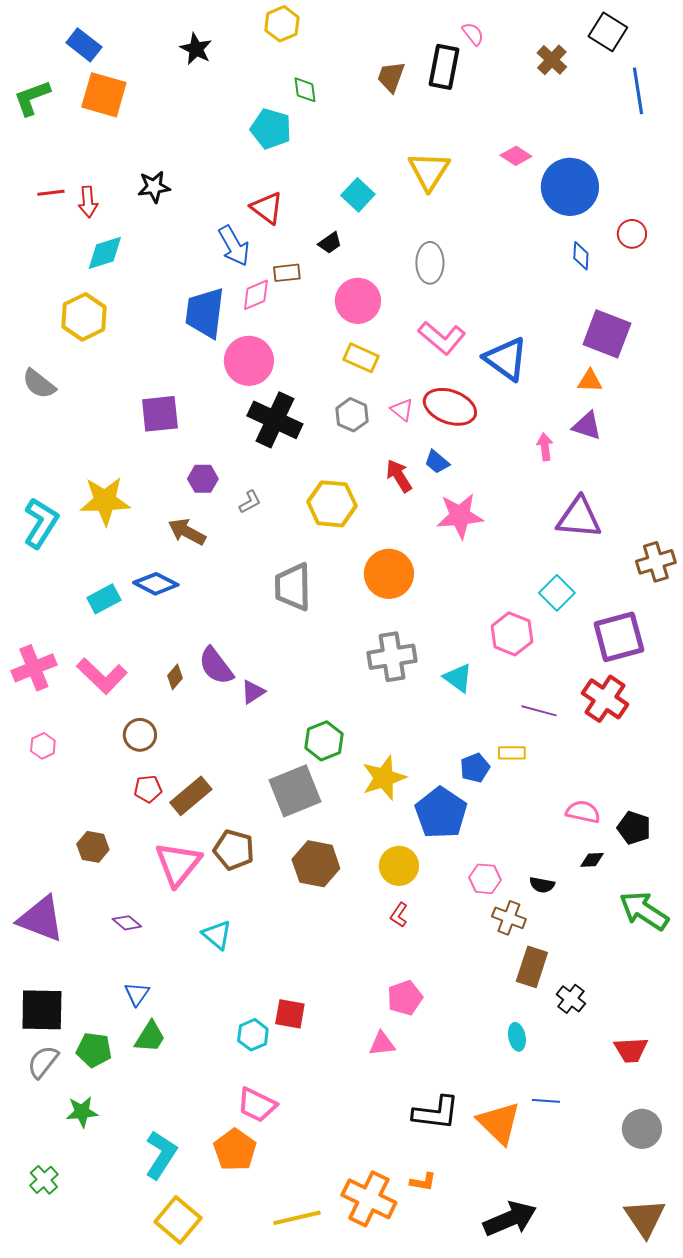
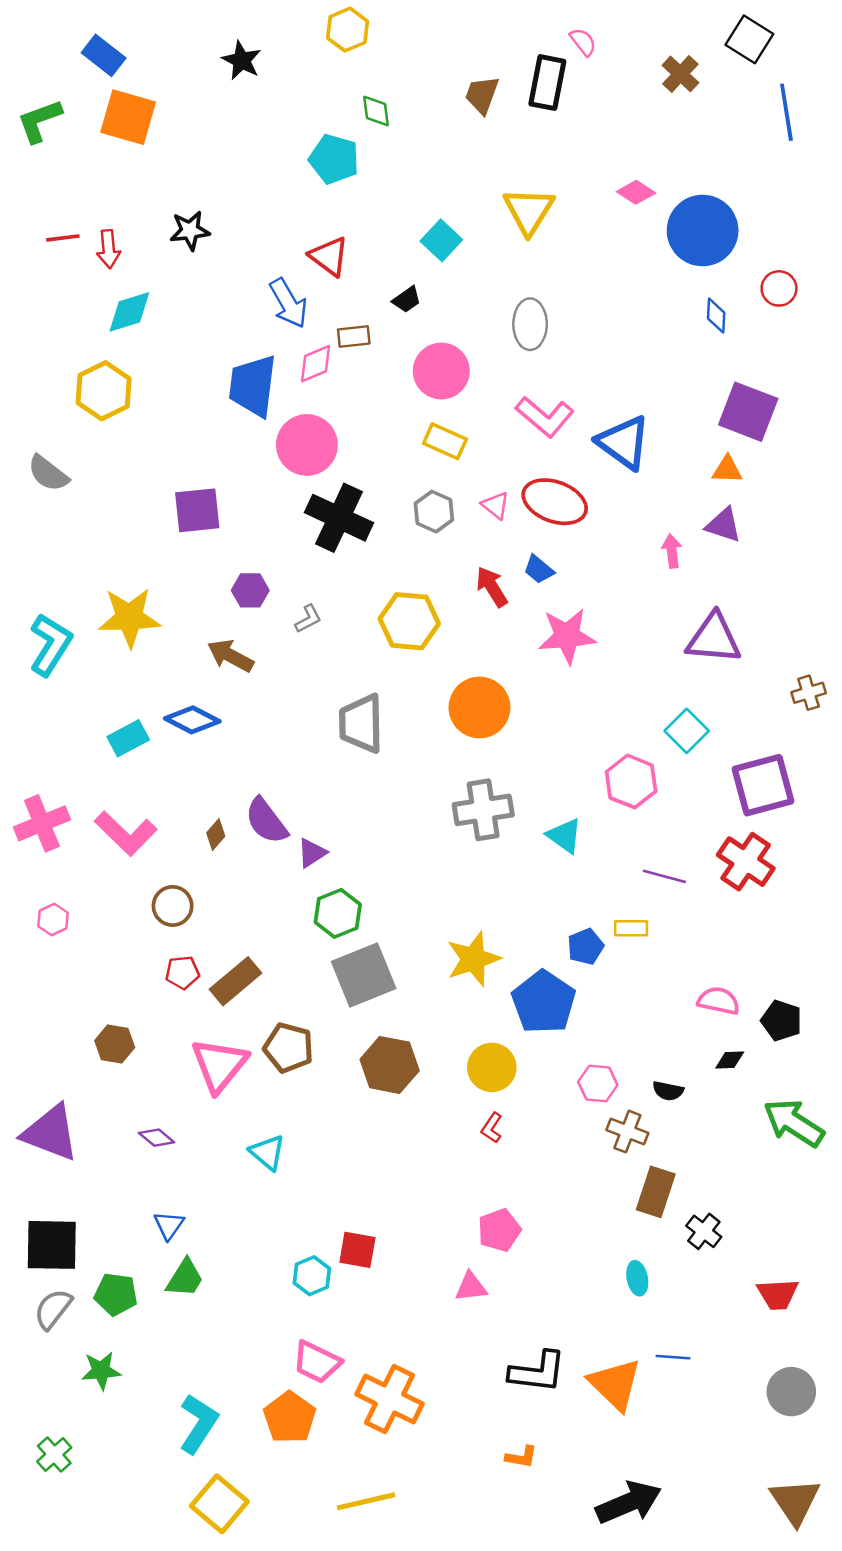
brown cross: (656, 562) -> (809, 693), size x0.7
green hexagon: (324, 741) -> (338, 913), moved
orange cross: (369, 1199) -> (390, 1399), moved

